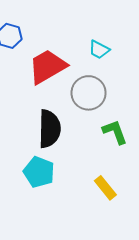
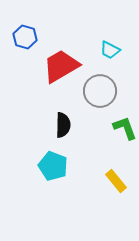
black semicircle: (49, 129) -> (63, 125), size x0.7

